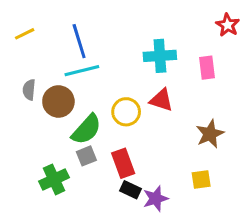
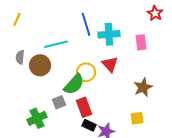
yellow line: (25, 34) -> (17, 19), turned -40
blue line: (79, 41) -> (86, 24), moved
red triangle: (161, 100) -> (110, 64), turned 30
green semicircle: (86, 129) -> (74, 84), moved

